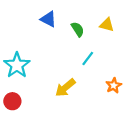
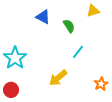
yellow triangle: (107, 25) -> (93, 11), moved, turned -32
orange star: (114, 85) -> (101, 84), moved

